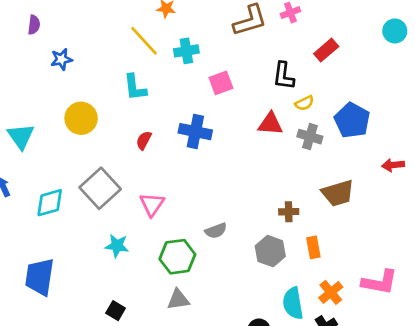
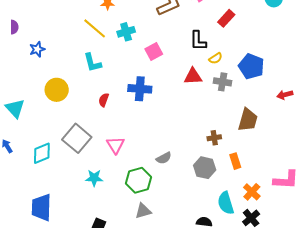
brown trapezoid: (338, 193) -> (248, 120), turned -50

